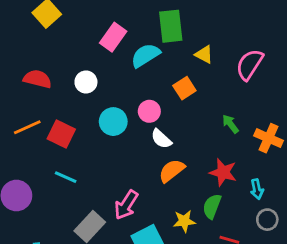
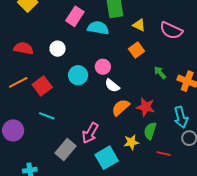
cyan semicircle: (145, 55) -> (98, 28), turned 45
pink semicircle: (250, 65) -> (171, 30), turned -95
orange square: (184, 88) -> (137, 50), moved
red square: (61, 134) -> (42, 86), turned 30
red star: (223, 172) -> (146, 107), moved
cyan arrow: (257, 189) -> (181, 117), size x1.5

